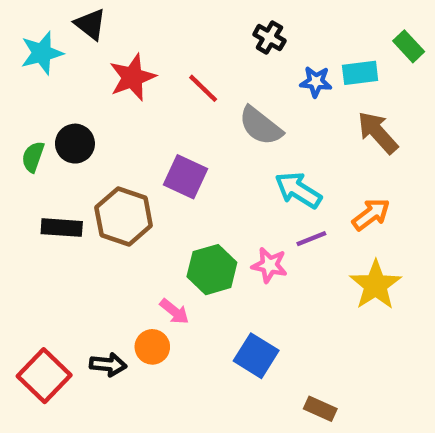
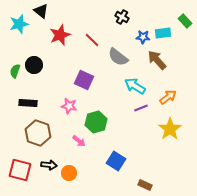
brown arrow: (378, 133) -> (157, 60), moved
brown hexagon: (124, 216) -> (38, 133), moved
pink star: (269, 265) -> (69, 106), moved
orange circle: (152, 347) -> (69, 173), moved
red square: (44, 376) -> (20, 170), turned -30

